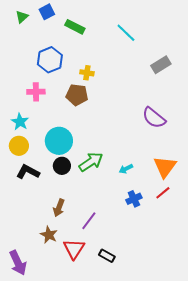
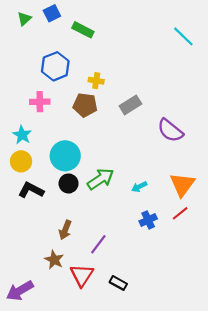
cyan line: (126, 33) -> (183, 36), moved
gray rectangle: (161, 65) -> (130, 105), moved
purple arrow: (18, 263) -> (20, 291), turned 85

